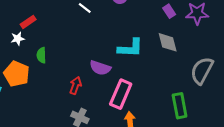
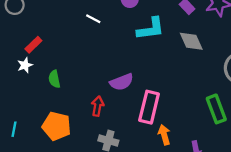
cyan L-shape: (130, 48) -> (151, 29), moved
purple semicircle: (100, 68) -> (122, 82), turned -30
orange pentagon: (16, 74) -> (57, 126), moved

